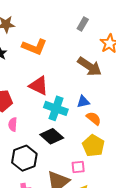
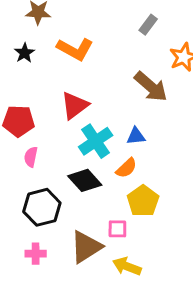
red triangle: (39, 86) -> (75, 105), turned 50
cyan cross: (56, 108) -> (96, 141), turned 30
orange semicircle: (94, 118) -> (126, 168), moved, turned 91

